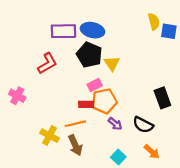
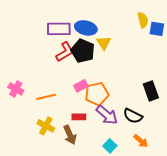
red L-shape: (47, 63) -> (65, 52), moved
yellow triangle: (112, 63) -> (104, 43), moved
pink rectangle: (95, 85) -> (81, 86), moved
red rectangle: (86, 104) -> (79, 117), moved
orange line: (75, 124) -> (46, 97), moved
purple arrow: (115, 124) -> (107, 115), size x1.6

